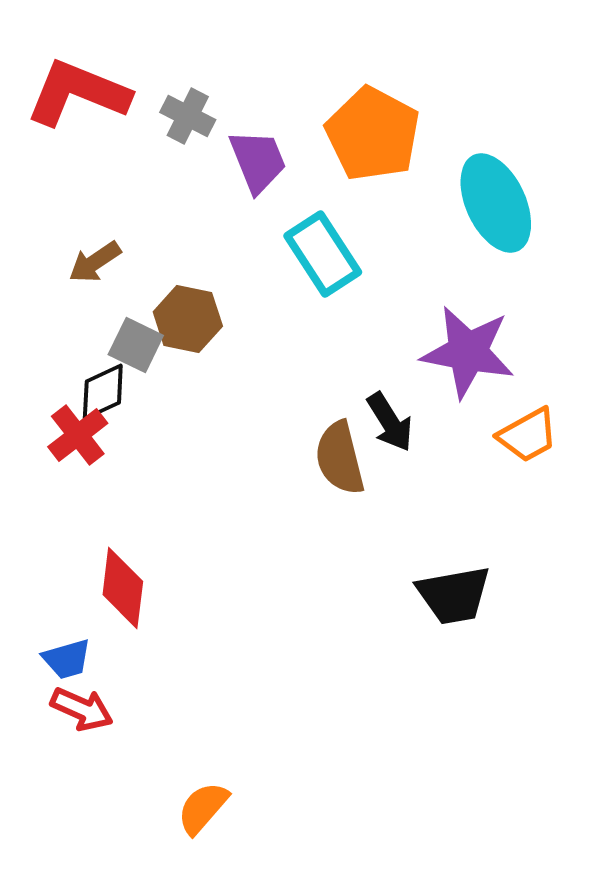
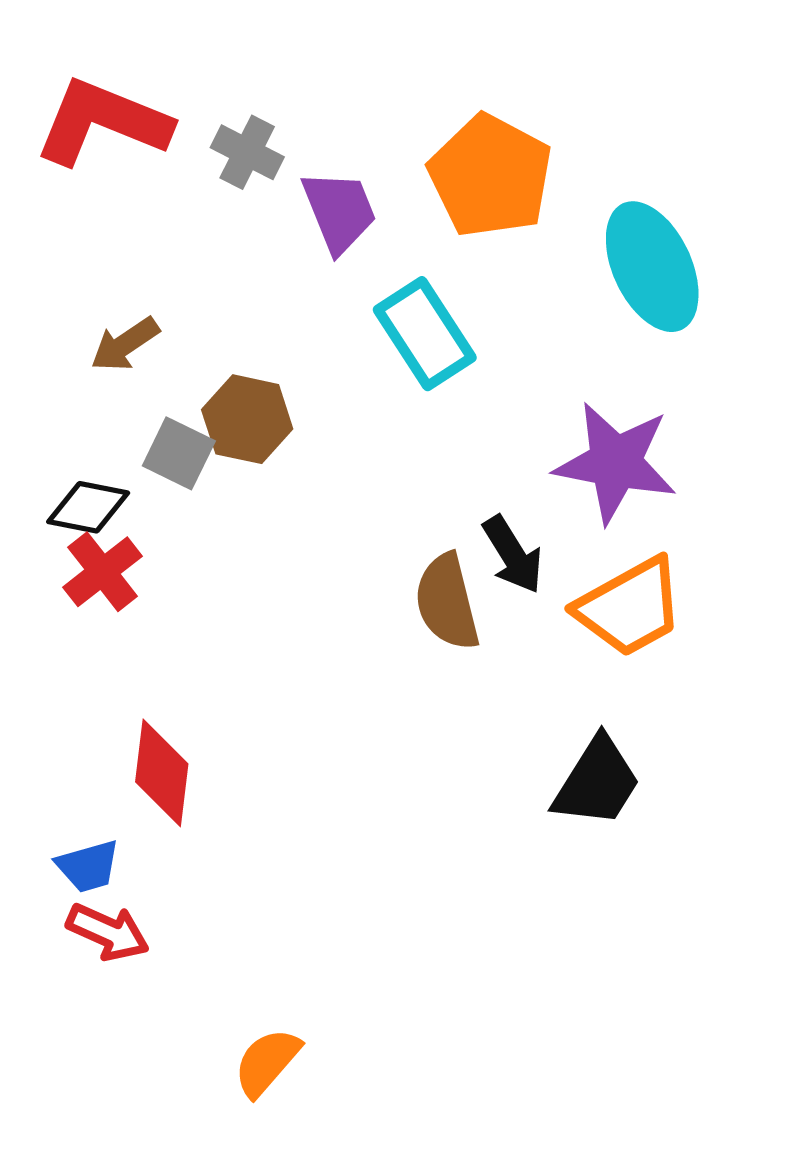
black diamond: (103, 392) -> (88, 507), moved, turned 36
orange trapezoid: (528, 435) -> (630, 607), moved, size x1.4
black trapezoid: (454, 595) -> (597, 782), turned -48

